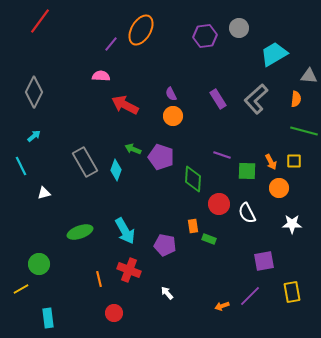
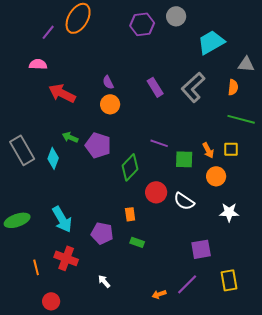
green diamond: (193, 179) -> (130, 167), turned 40
white semicircle: (247, 213) -> (184, 201), turned -30
green rectangle: (209, 239) -> (137, 242), moved

